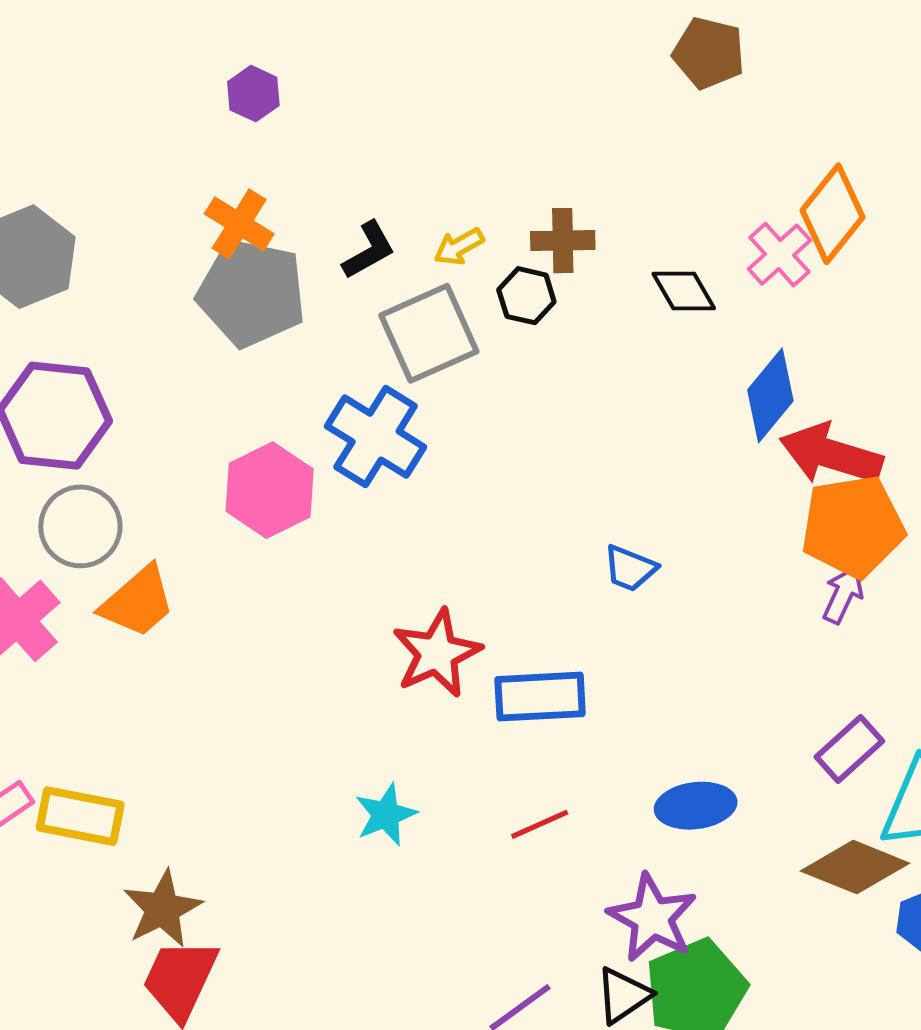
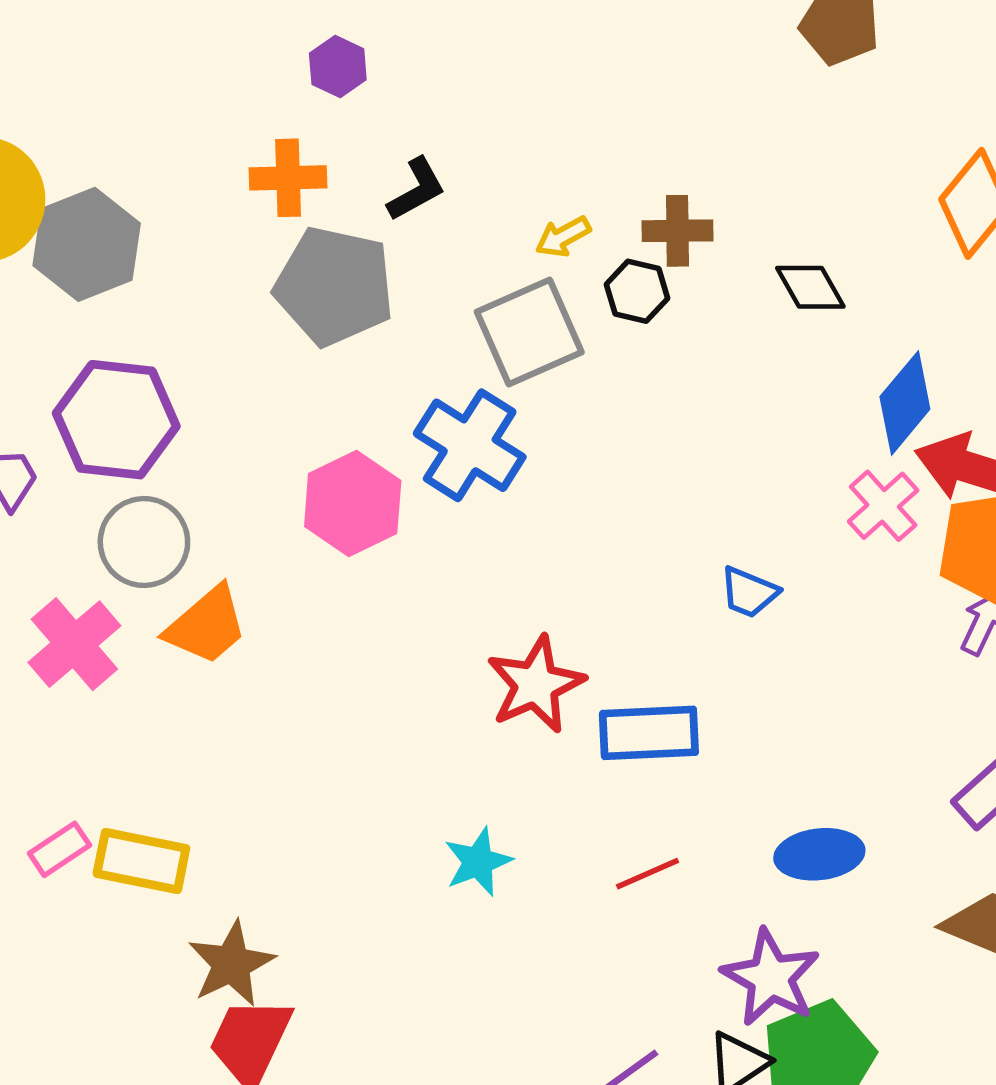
orange cross: (239, 224) -> (288, 178), moved, turned -34
black L-shape: (369, 250) -> (416, 189), moved
pink cross: (779, 255) -> (883, 506), moved

